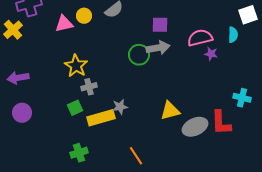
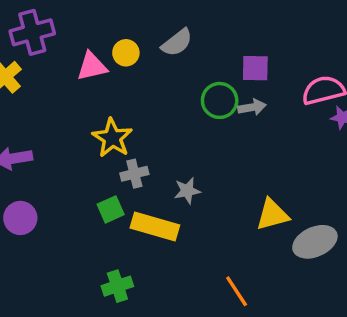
gray arrow: (158, 48) -> (252, 107), size x0.7
green circle: (139, 55) -> (220, 100), moved
gray star: (120, 107) -> (187, 191), moved
yellow rectangle: (101, 118) -> (155, 227), turned 32
orange line: (136, 156) -> (237, 291), moved

